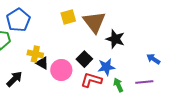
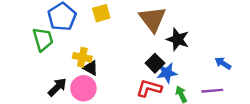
yellow square: (68, 17) -> (101, 13), moved
black square: (84, 59) -> (155, 63), moved
pink circle: (61, 70) -> (83, 88), moved

